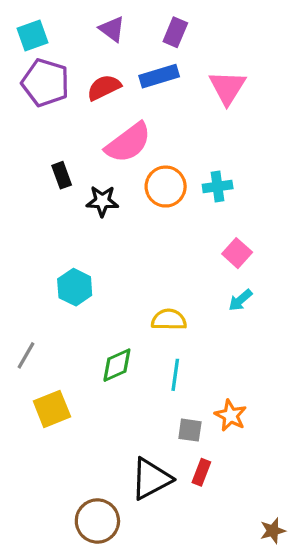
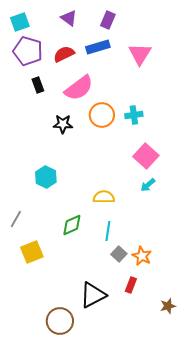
black rectangle: (62, 175) -> (38, 85), moved
pink square: (237, 253) -> (146, 156), size x1.4
gray square: (190, 430) -> (119, 254), moved, turned 35
red rectangle: (201, 472) -> (131, 285), moved
brown star: (273, 531) -> (168, 306), moved

